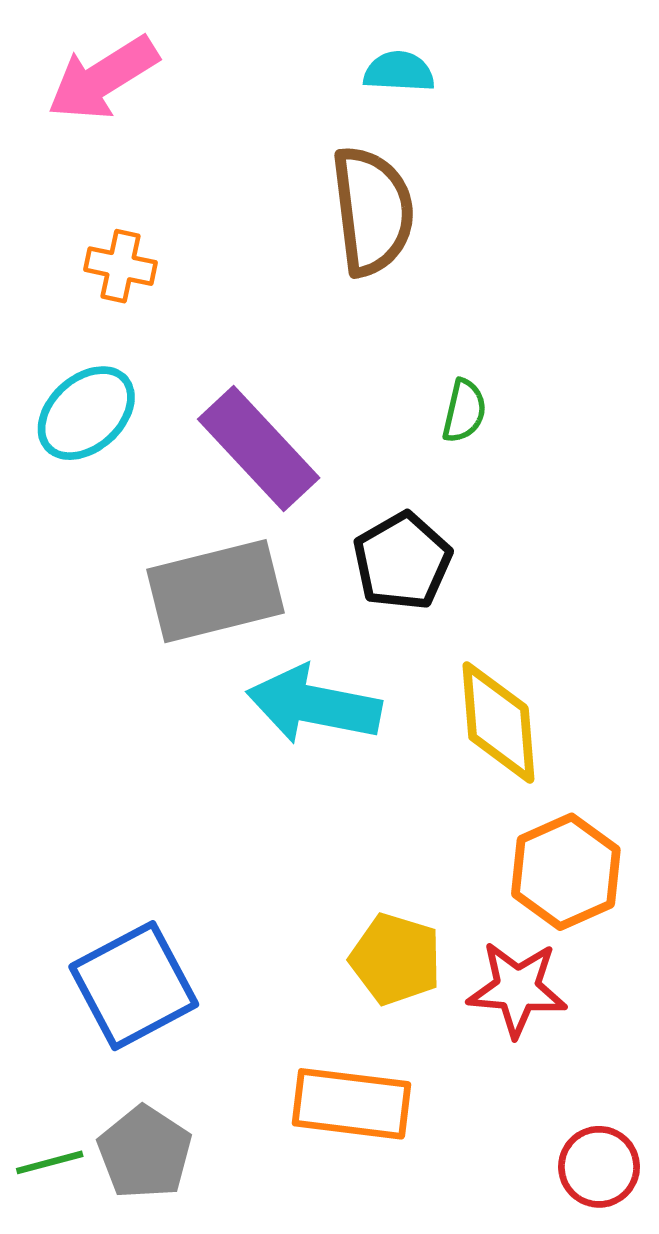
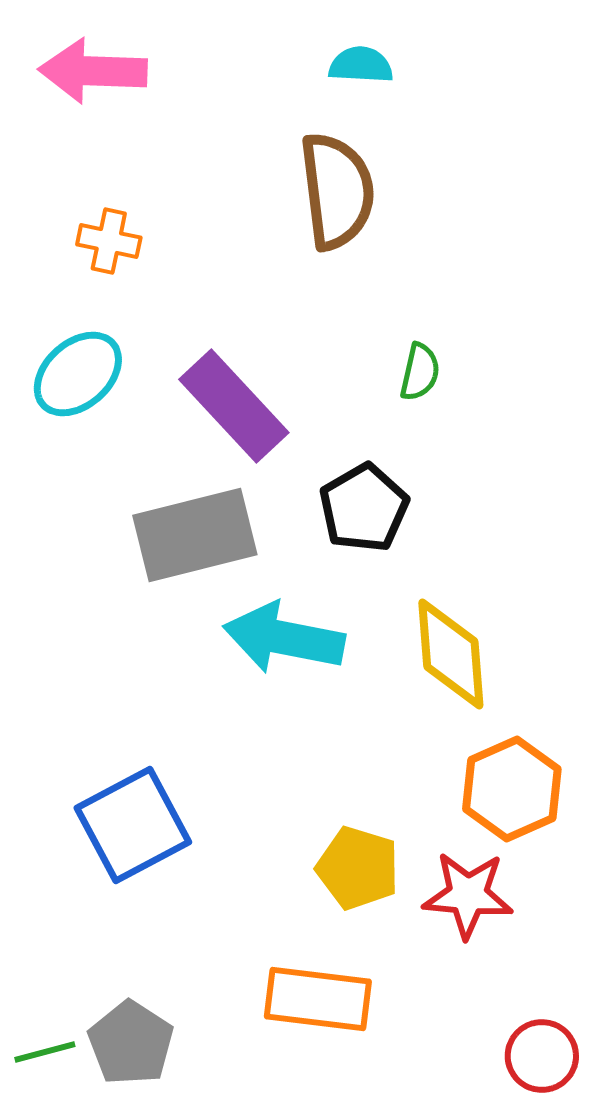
pink arrow: (103, 78) -> (93, 71), turned 34
blue square: (134, 986) -> (133, 825), moved

